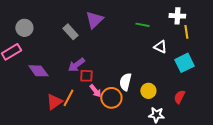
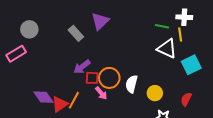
green line: (142, 25) -> (162, 26), moved
yellow line: (186, 32) -> (180, 34), moved
white triangle: (160, 47) -> (167, 49), size x1.5
purple diamond: (38, 71) -> (44, 97), moved
orange circle: (111, 98) -> (109, 78), moved

